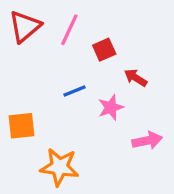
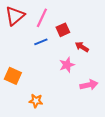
blue line: (74, 91) -> (41, 42), moved
orange square: (21, 126) -> (13, 76), turned 30
orange star: (60, 167) -> (36, 101), size x0.6

